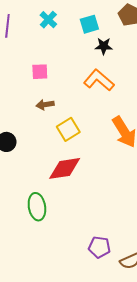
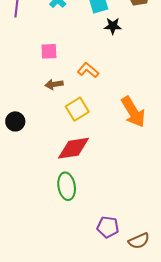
orange L-shape: (99, 80) -> (88, 70), moved, size x0.7
green ellipse: (37, 207) -> (67, 186), moved

